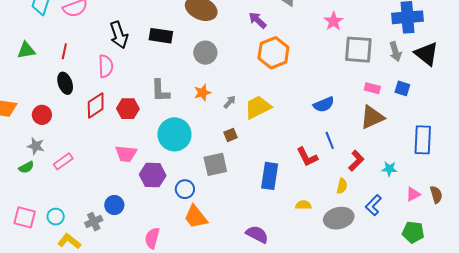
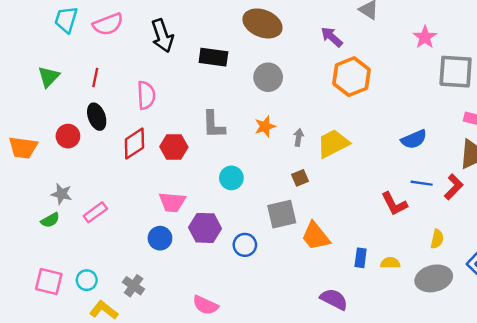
black arrow: (119, 35) -> (162, 36), moved
green triangle: (26, 50) -> (49, 77), turned -36
gray arrow: (230, 102) -> (299, 137), turned -32
red circle: (42, 115) -> (68, 136), moved
cyan circle: (174, 134) -> (231, 178), size x0.6
blue line: (330, 140) -> (422, 183), turned -60
red L-shape: (356, 161) -> (454, 187), moved
blue rectangle: (270, 176) -> (361, 258), moved, size x0.6
blue circle: (114, 205) -> (160, 238), moved
orange trapezoid: (196, 217) -> (316, 236), moved
gray cross: (94, 222) -> (134, 286), turned -30
pink semicircle: (152, 238) -> (205, 305), turned -80

